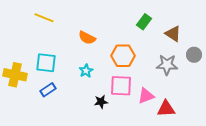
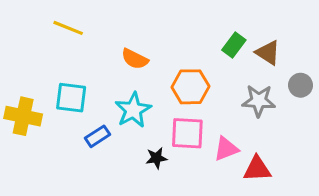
green rectangle: (144, 22) -> (234, 45), moved
cyan star: (86, 71) -> (133, 110), size x1.6
blue rectangle: (48, 90) -> (98, 136), moved

